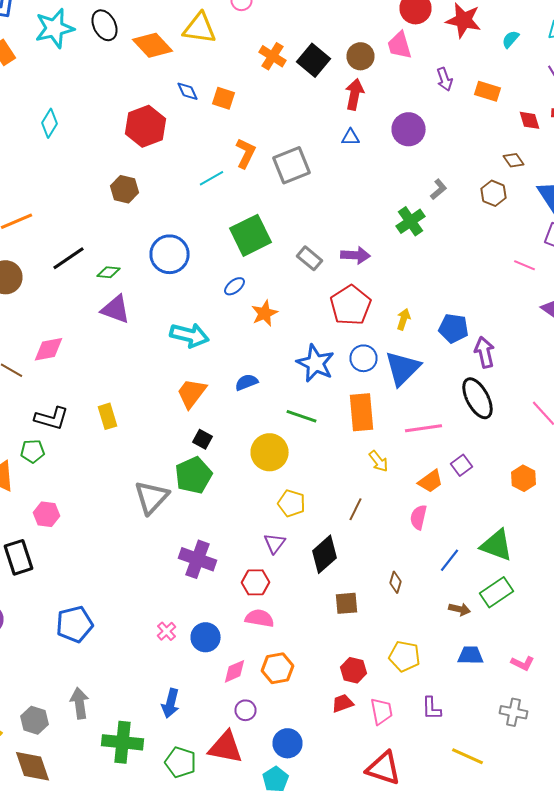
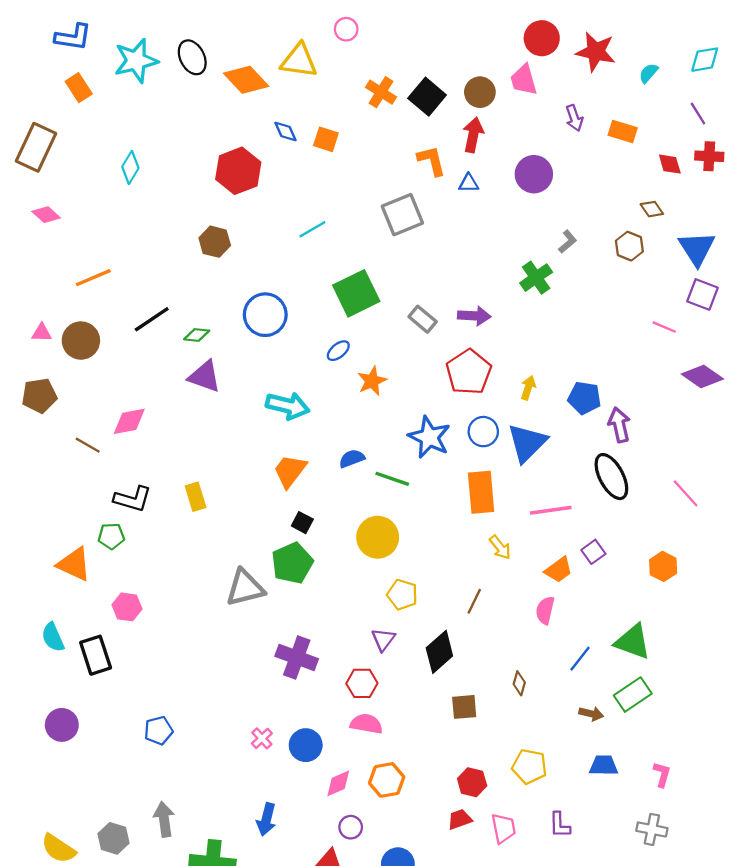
orange L-shape: (246, 153) -> (432, 161), moved, turned -40
green line: (302, 416) -> (392, 479), moved
gray triangle: (152, 497) -> (245, 588), turned 33
blue pentagon: (74, 624) -> (158, 731), size x0.7
pink L-shape: (522, 663) -> (662, 774), turned -100

